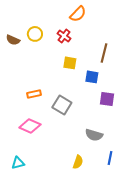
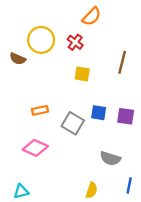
yellow circle: (35, 34) -> (41, 40), size x1.5
brown semicircle: (13, 40) -> (18, 59), moved
blue square: (92, 77) -> (99, 113), moved

